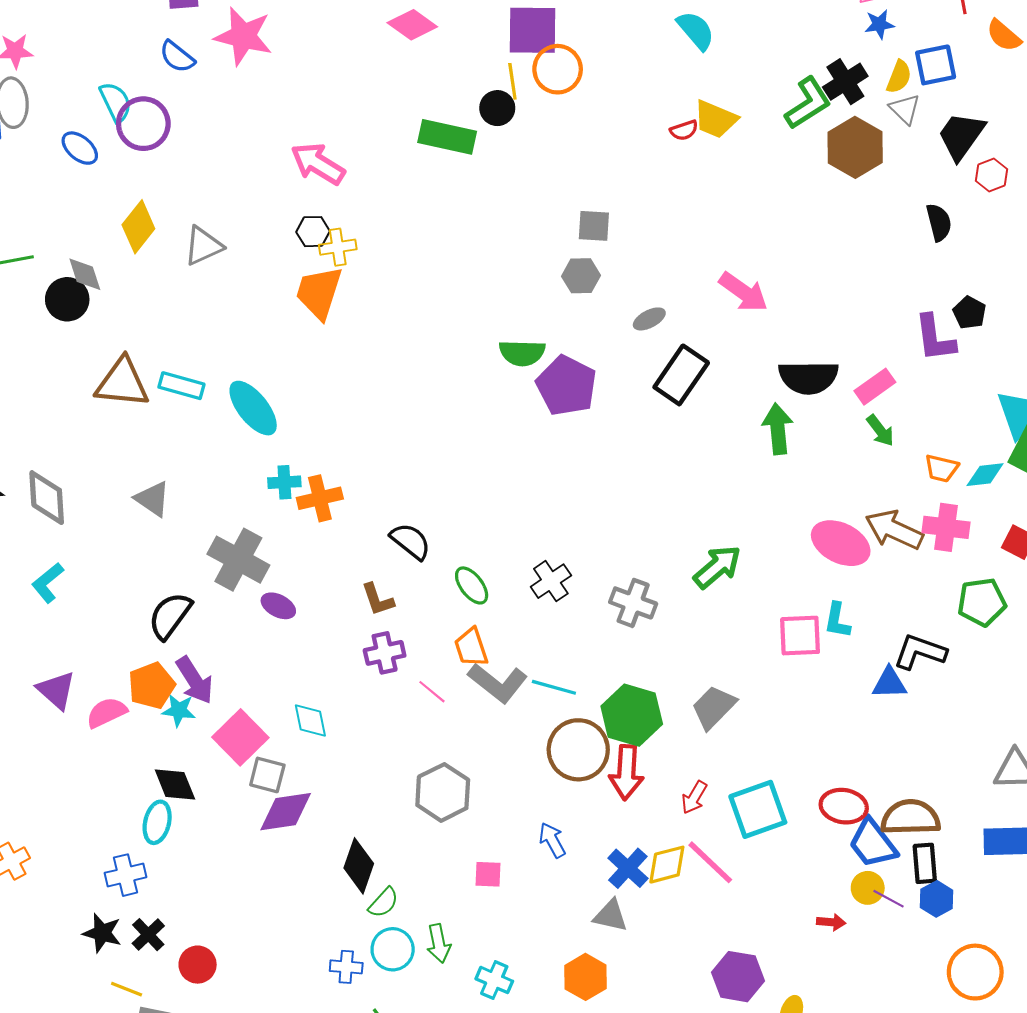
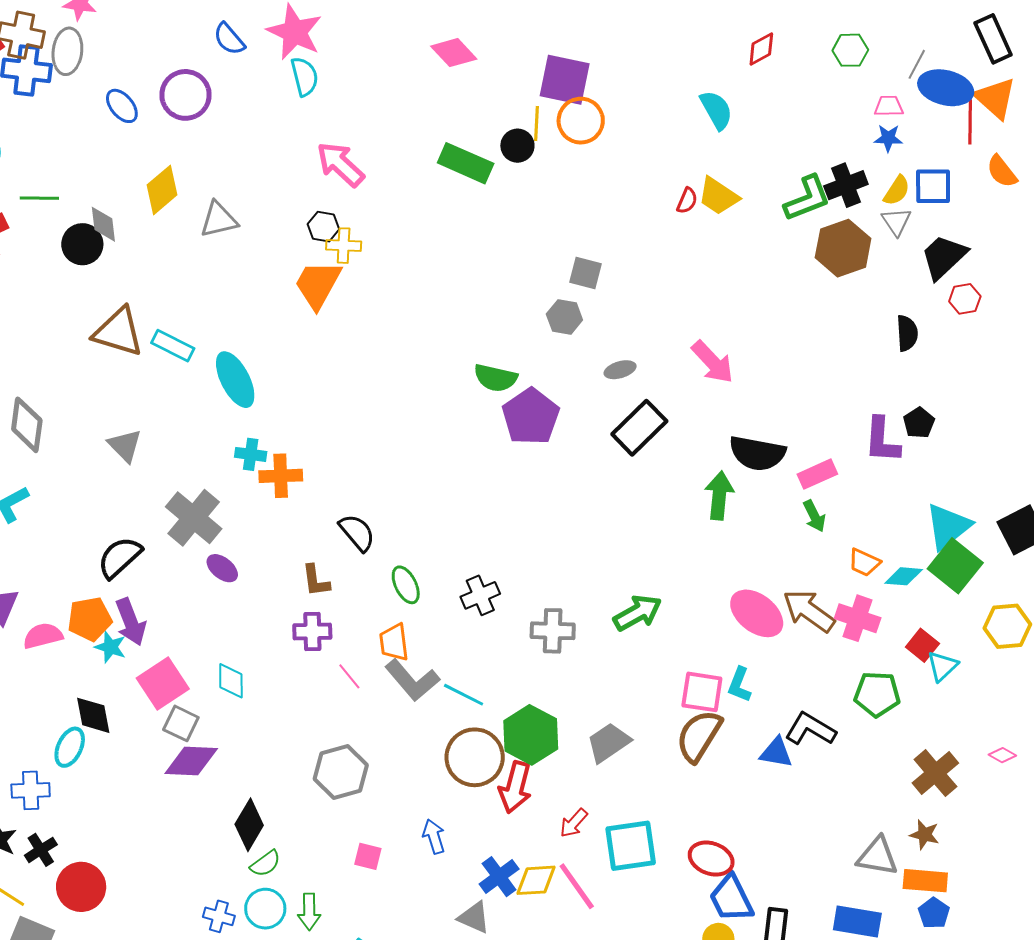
cyan semicircle: (116, 102) -> (304, 77), moved
red semicircle: (684, 130) -> (687, 201), turned -60
gray cross: (633, 603) -> (553, 631), turned -30
brown semicircle: (910, 817) -> (699, 736), moved, turned -68
red circle: (198, 965) -> (81, 887), size x1.4

